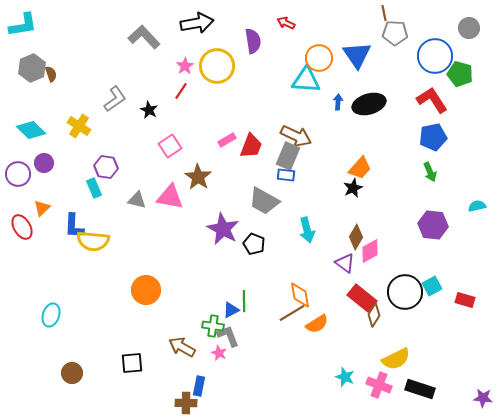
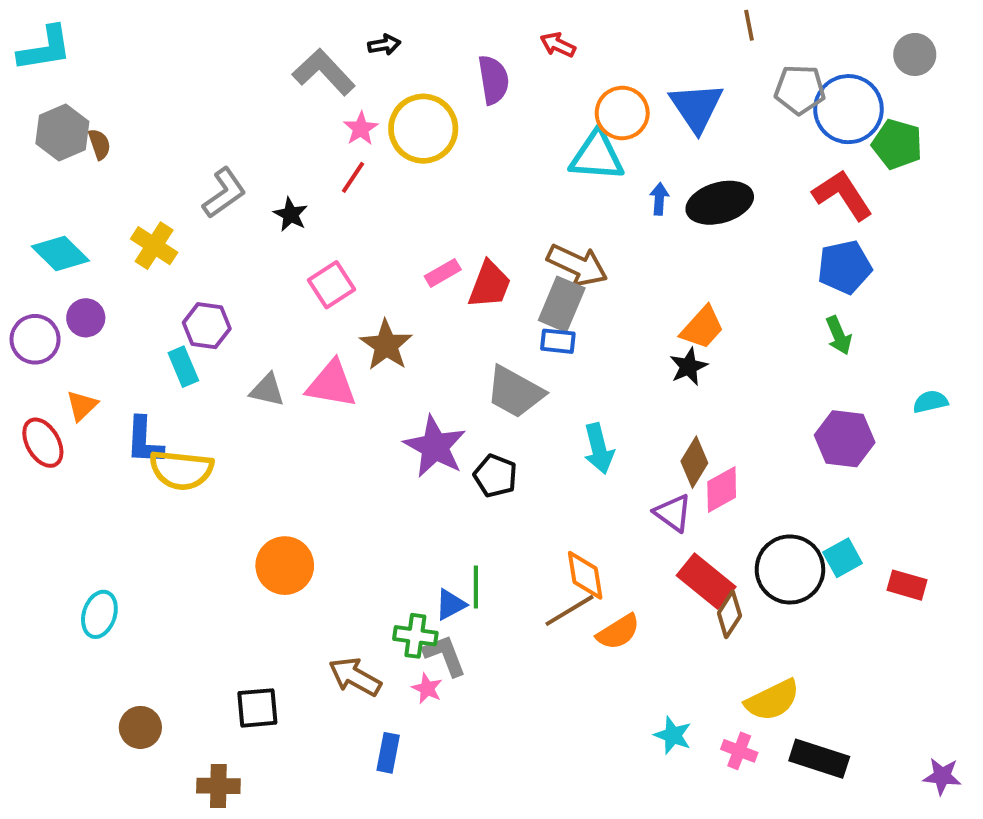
black arrow: (197, 23) -> (384, 45), size x0.5
gray pentagon: (395, 33) -> (800, 90), moved
gray L-shape: (144, 37) -> (324, 72), moved
pink cross: (379, 385) -> (739, 751), size x0.7
brown cross: (186, 403) -> (218, 786), moved

